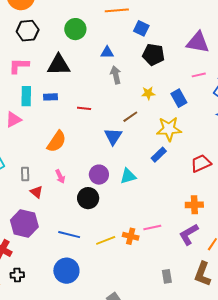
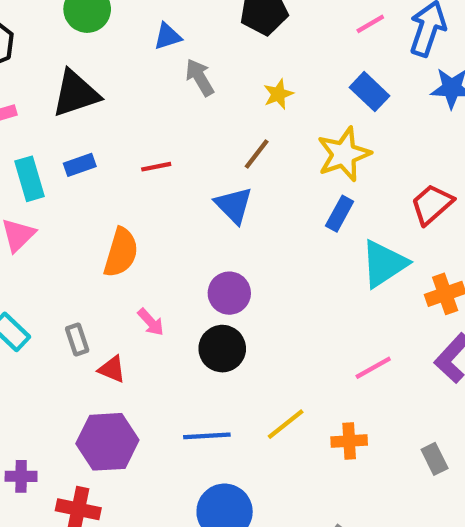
blue rectangle: (179, 98) -> (369, 92), moved
cyan triangle: (128, 176) -> (384, 264), moved, size x1.4
orange cross: (131, 236) -> (349, 441), moved

